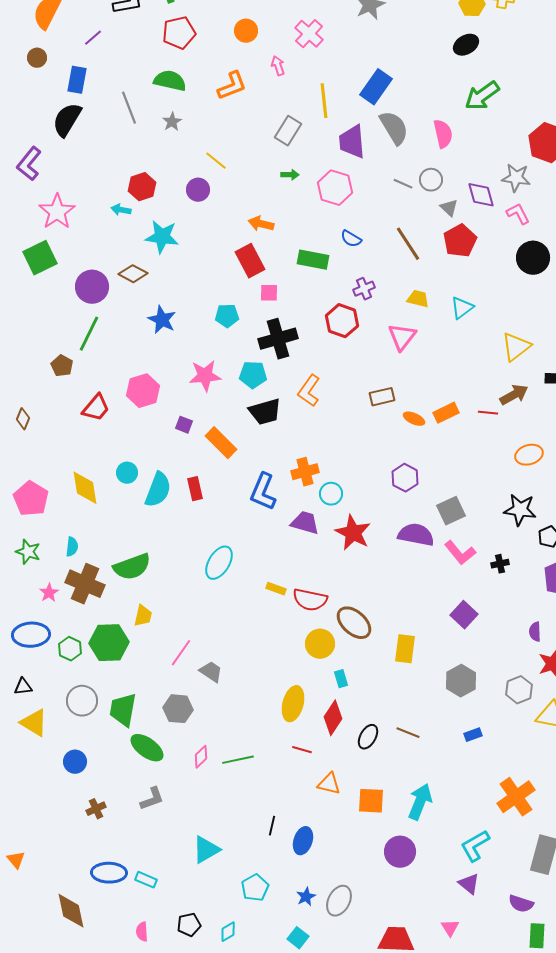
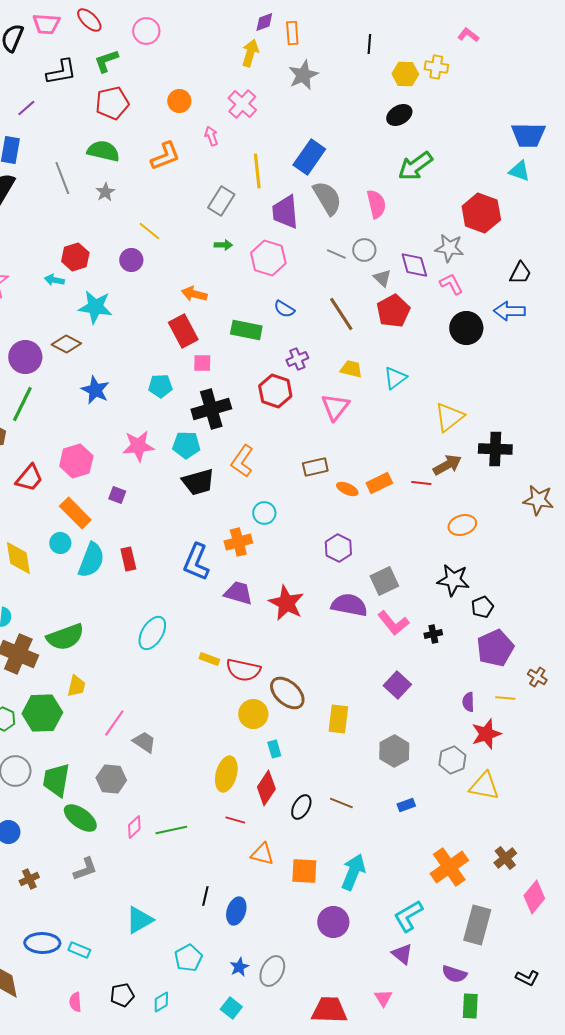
orange rectangle: (221, 443) -> (75, 513), moved
cyan circle: (331, 494) -> (264, 513), moved

